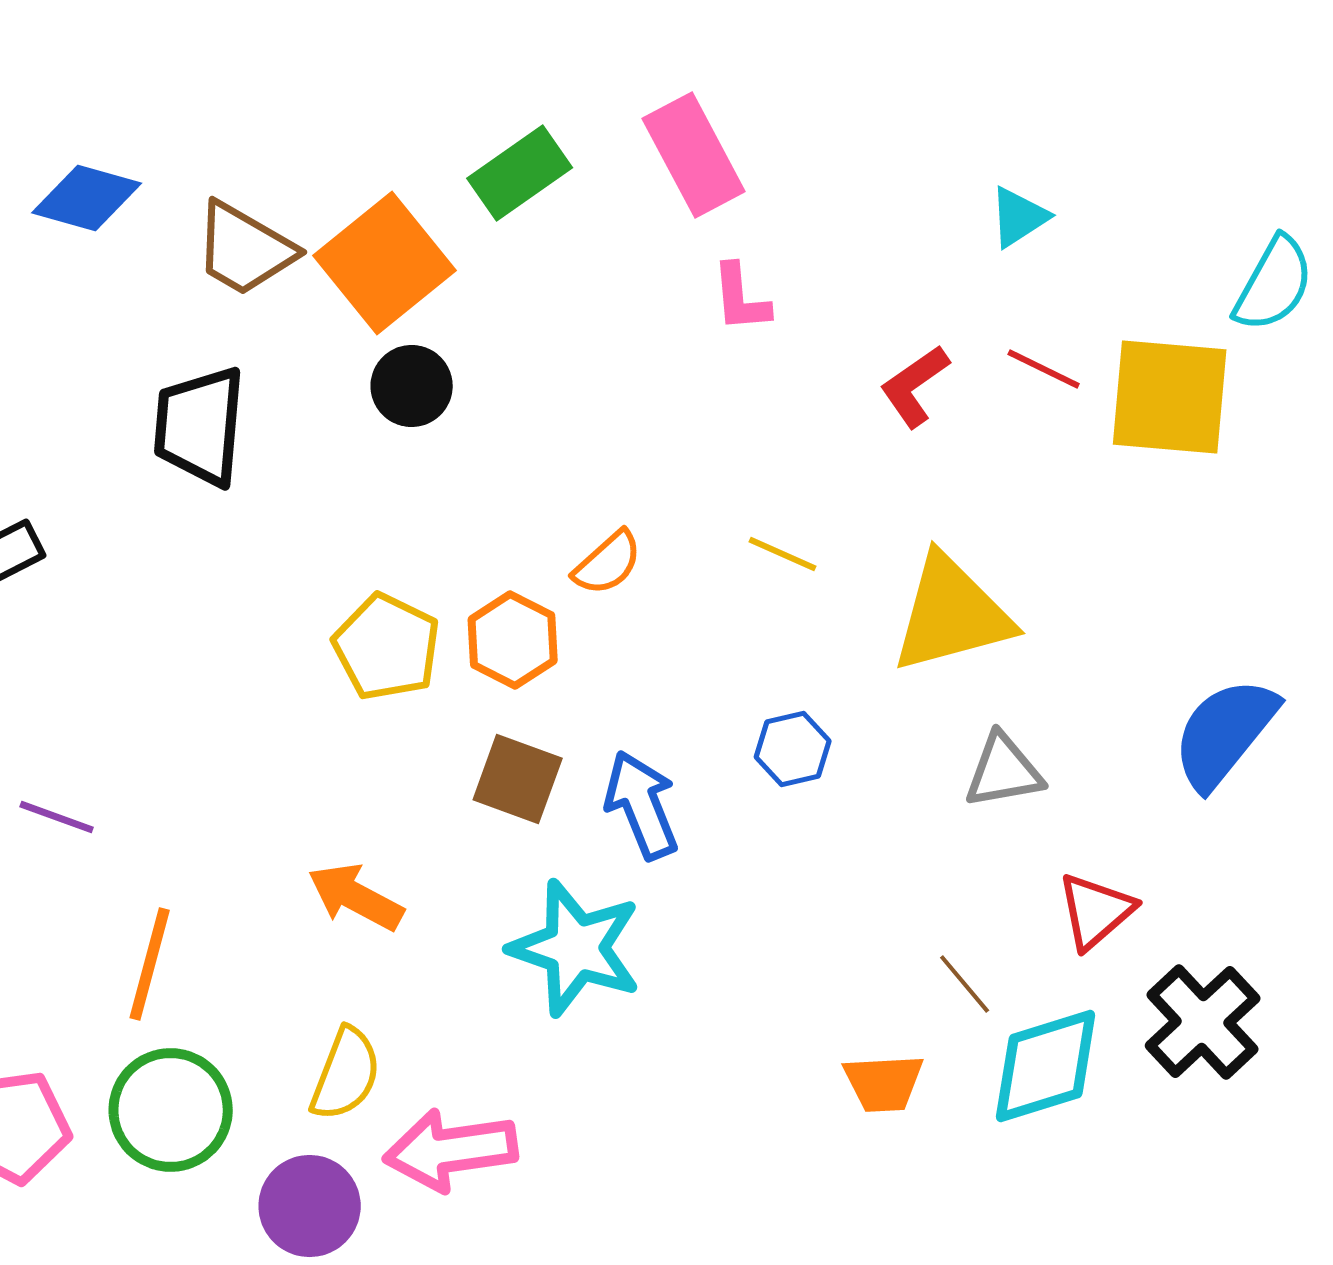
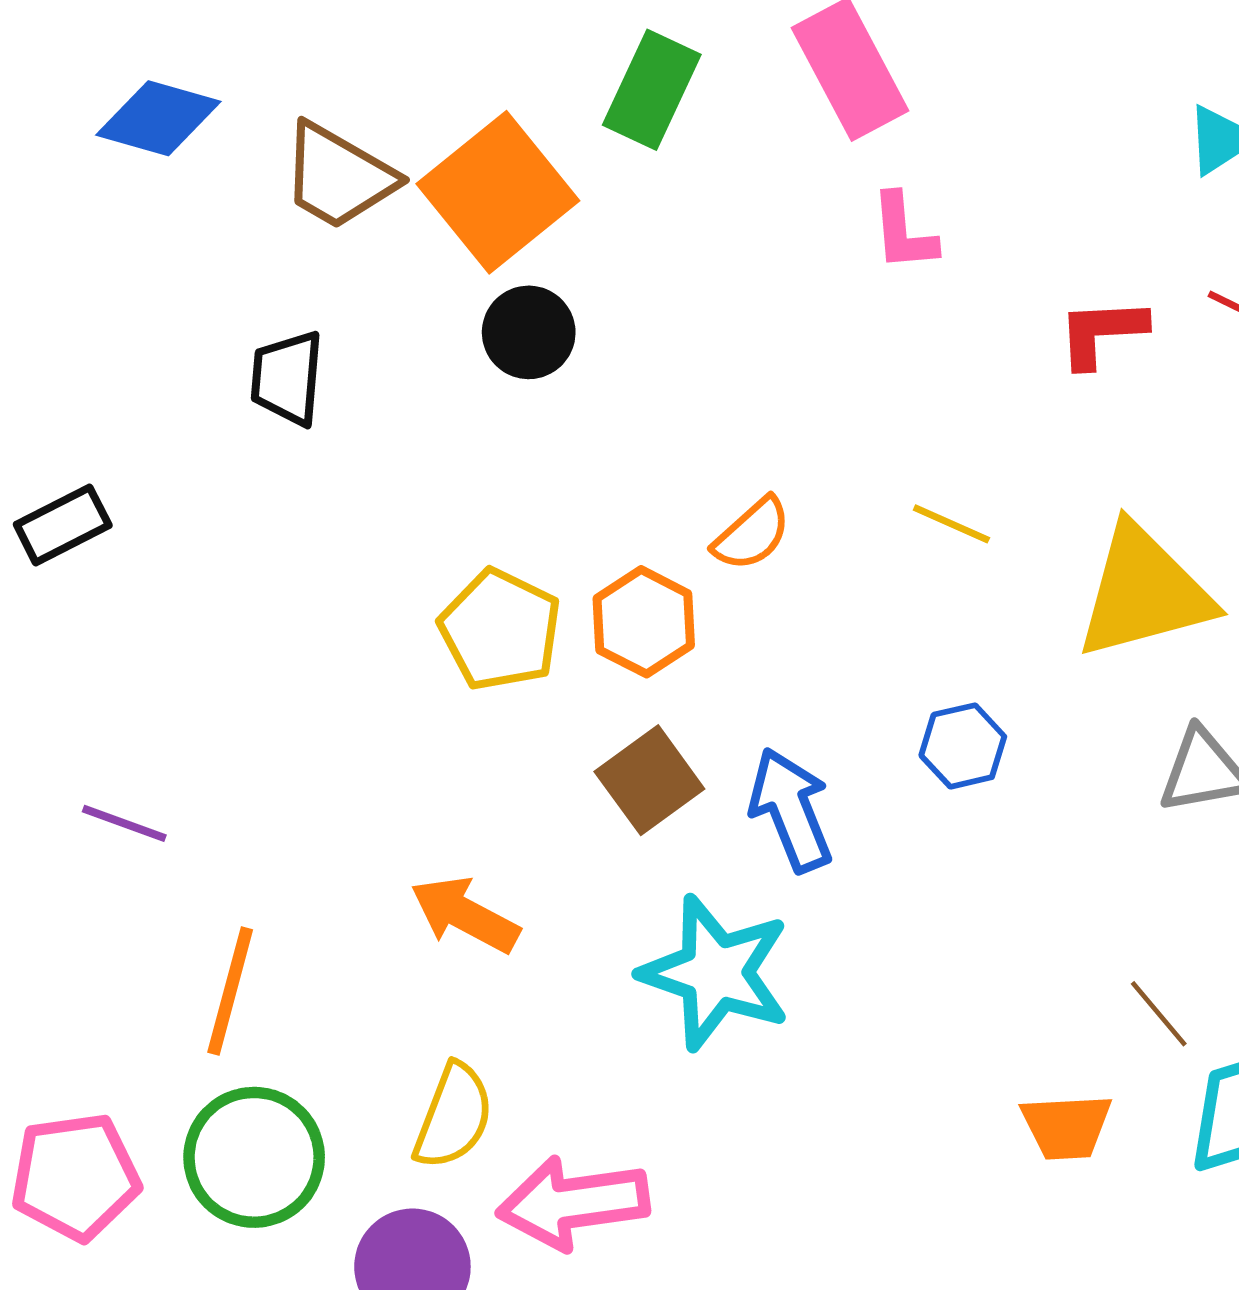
green rectangle: (520, 173) -> (652, 90), turned -30
red L-shape: (915, 386) -> (1102, 332), turned 32
black trapezoid: (200, 426) -> (287, 378), size x0.7
brown square: (518, 779) -> (649, 780), turned 34

